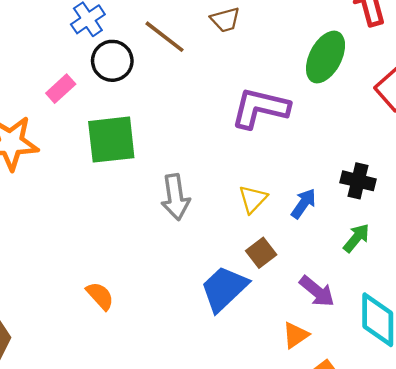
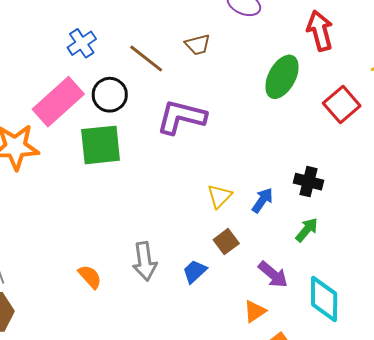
black circle: (112, 61) -> (110, 95), moved
pink rectangle: (61, 89) -> (58, 102), size x2.0
purple L-shape: (260, 108) -> (181, 117), moved
gray arrow: (175, 197) -> (145, 261), moved
blue trapezoid: (224, 288) -> (195, 271), size x0.6

